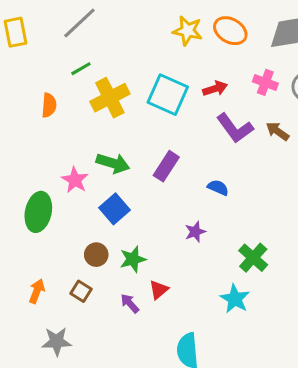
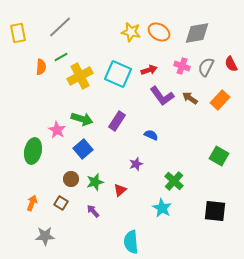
orange semicircle: (49, 105) -> (41, 67), moved
red triangle: (159, 290) -> (120, 190), moved

